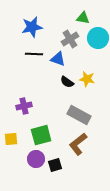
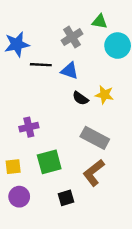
blue star: (32, 27) -> (17, 44), moved
gray cross: (70, 39) -> (72, 37), moved
purple circle: (36, 159) -> (19, 197), moved

